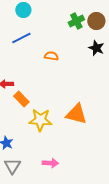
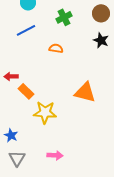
green cross: (76, 21) -> (64, 17), moved
orange triangle: (76, 114) -> (85, 92), moved

